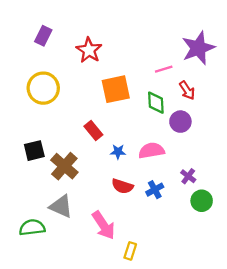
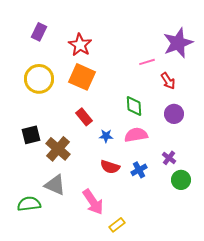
orange square: (116, 89) -> (82, 77), moved, turned 36
green diamond: (156, 103) -> (134, 106), moved
purple circle: (180, 122) -> (174, 114), moved
yellow rectangle: (130, 251) -> (117, 225), turned 35

